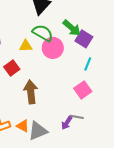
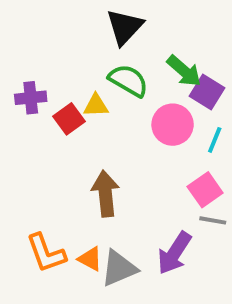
pink circle: (53, 48) -> (173, 125), moved
red square: (12, 68) -> (69, 119), moved
gray line: (77, 117) -> (213, 220), moved
purple arrow: (67, 123) -> (174, 253), size x1.6

